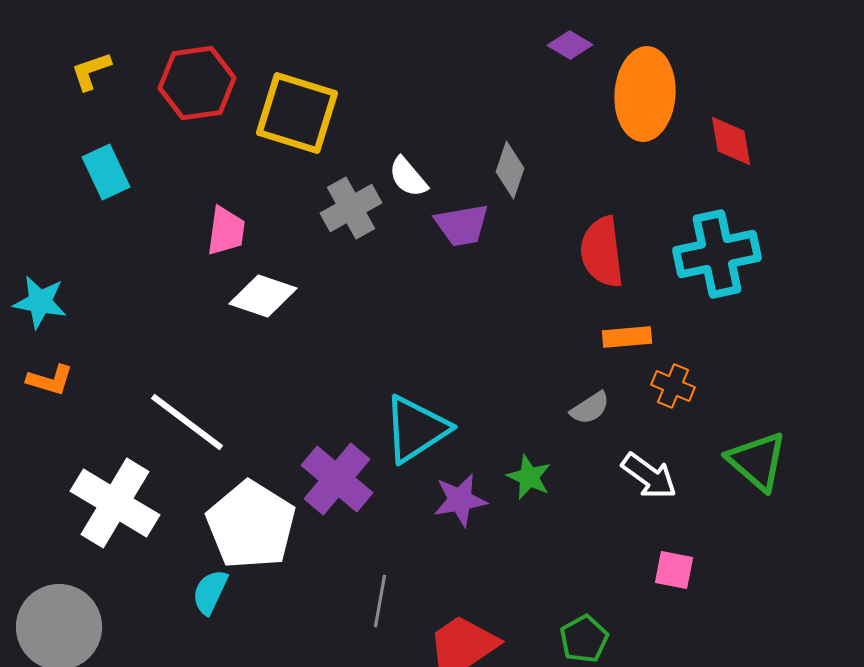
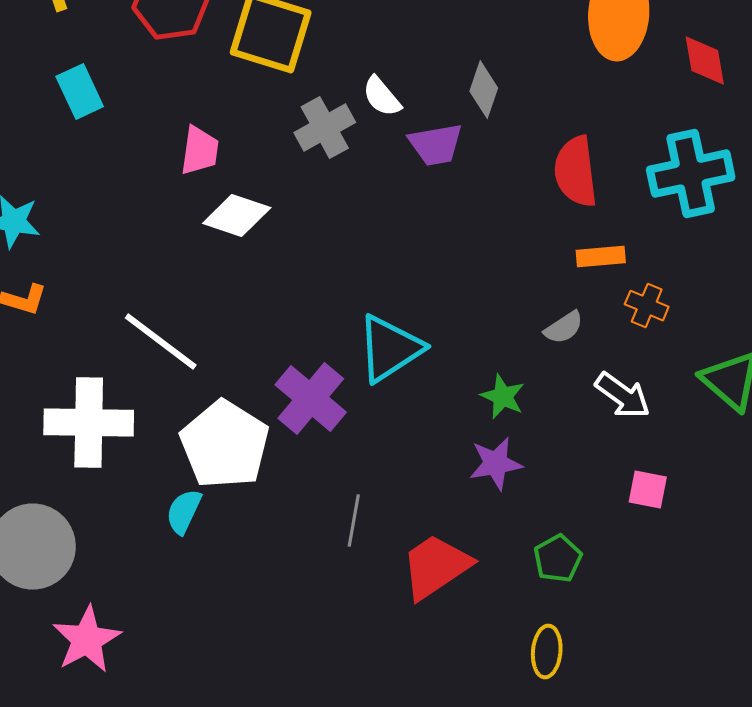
purple star: (460, 500) -> (496, 464), moved
white cross: (115, 503) -> (89, 423), turned -30

